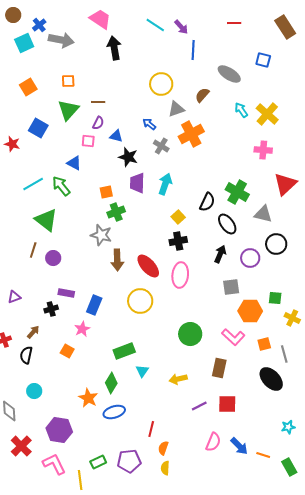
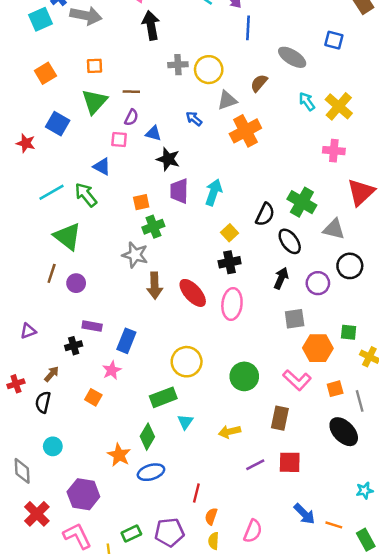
gray cross: (161, 146) -> (178, 65), moved, turned -35
yellow circle: (140, 301) -> (187, 362), moved
pink semicircle: (213, 442) -> (253, 531), moved

